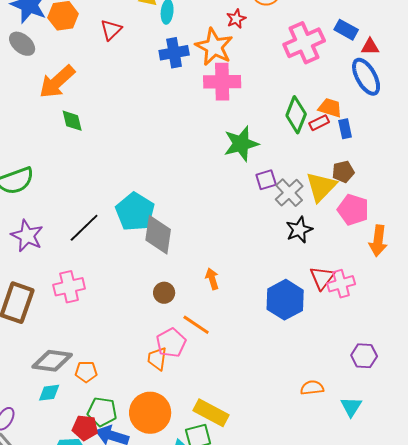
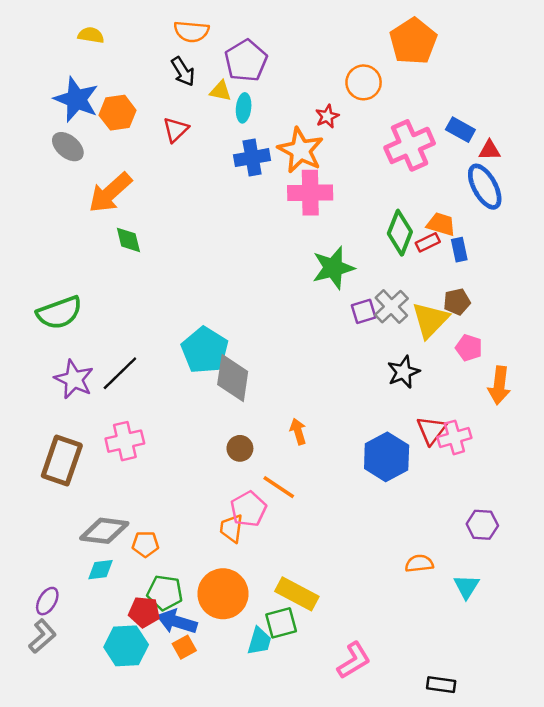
gray cross: (289, 193) -> (391, 307), moved
pink pentagon: (353, 210) -> (469, 348), size x0.7
black line: (84, 228) -> (120, 373), moved

